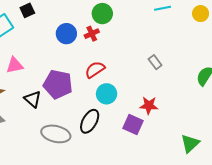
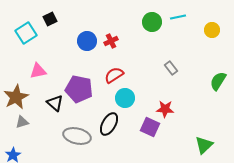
green circle: (102, 14) -> (152, 22), moved
yellow circle: (201, 14) -> (212, 30), moved

